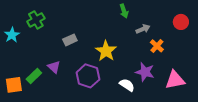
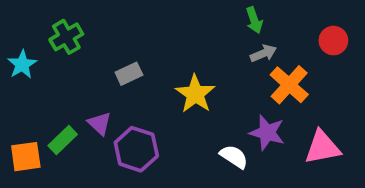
green arrow: (124, 11) -> (254, 20), moved
orange cross: (157, 46) -> (289, 85), size x1.5
purple hexagon: (88, 76) -> (136, 149), moved

